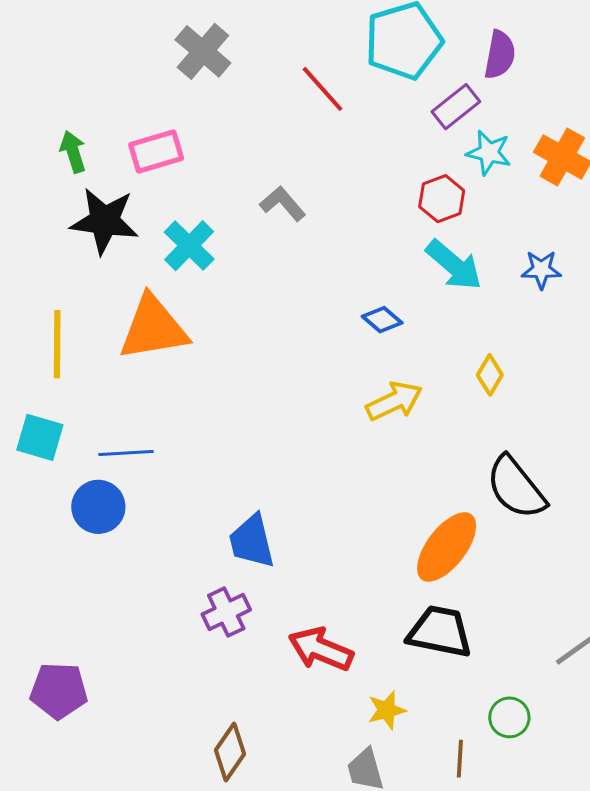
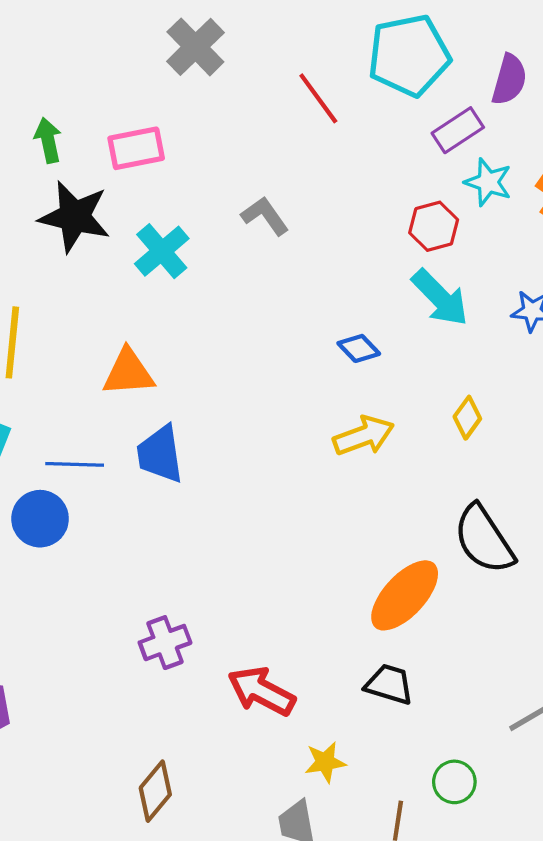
orange triangle: (153, 328) -> (128, 372), moved, size x0.7
blue trapezoid: (252, 541) -> (160, 454), moved
black trapezoid: (440, 632) -> (389, 684), size x0.7

